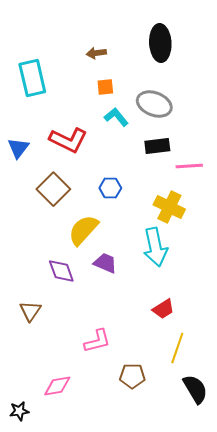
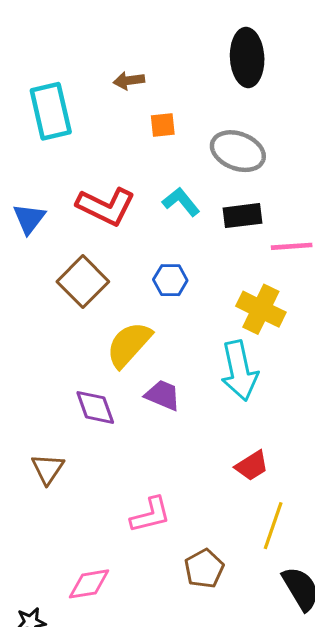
brown arrow: (96, 53) -> (129, 81), moved
cyan L-shape: (116, 117) -> (181, 202), moved
brown pentagon: (132, 376) -> (204, 569), turned -30

